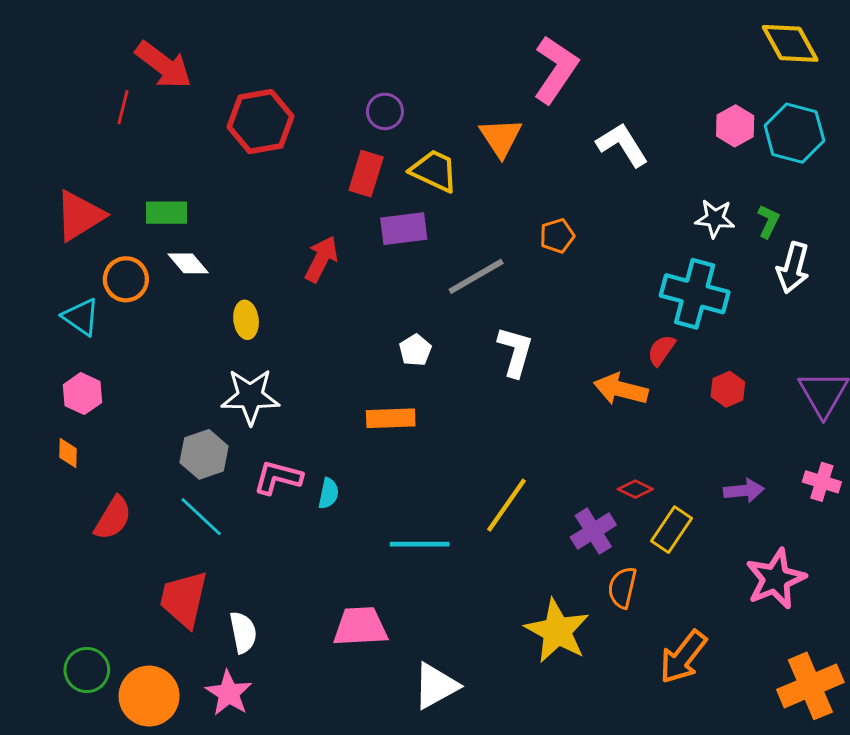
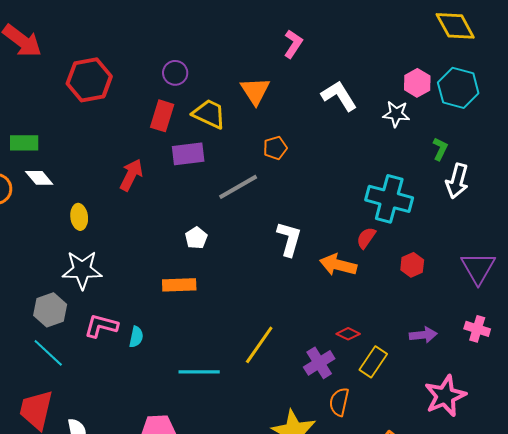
pink L-shape: (556, 69) -> (293, 44), size x0.6
white star: (715, 219) -> (396, 114), moved
orange pentagon: (557, 236) -> (275, 148), moved
white L-shape: (515, 352) -> (289, 239), moved

